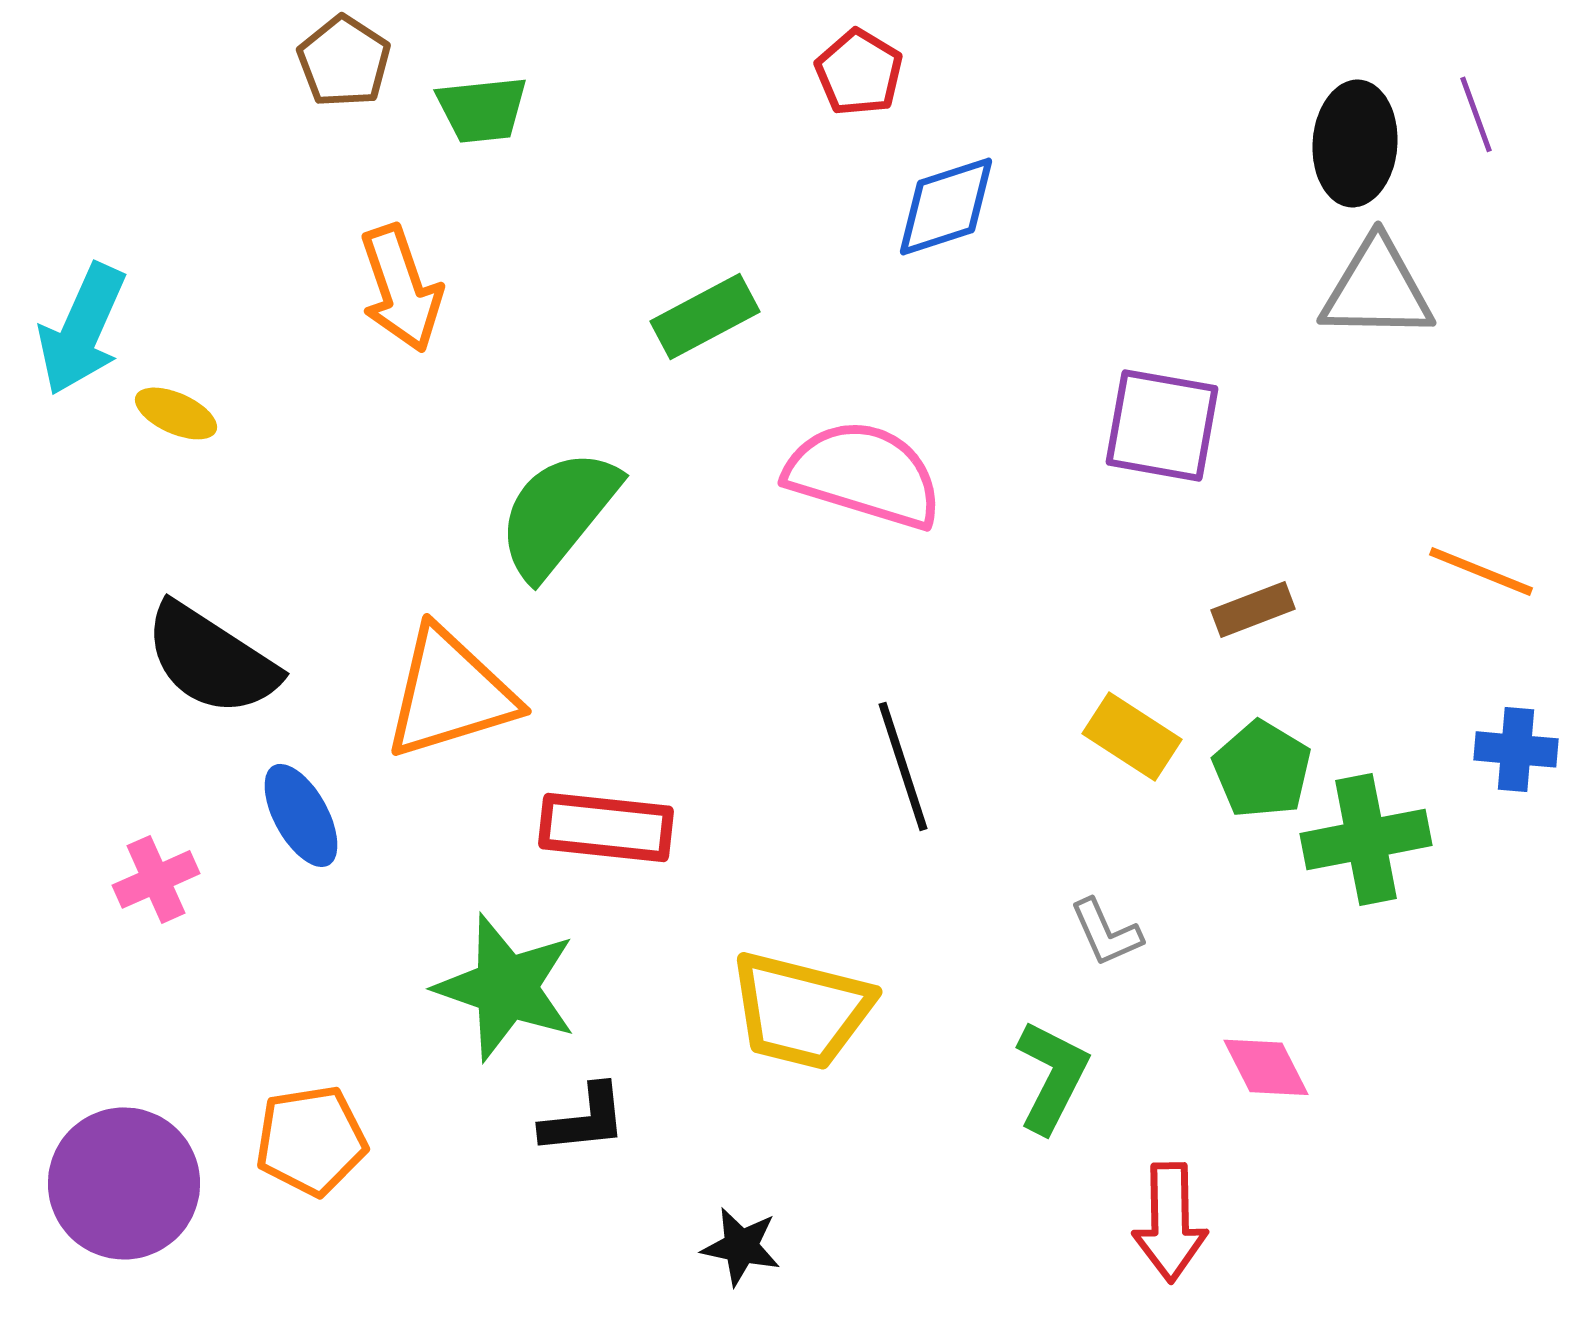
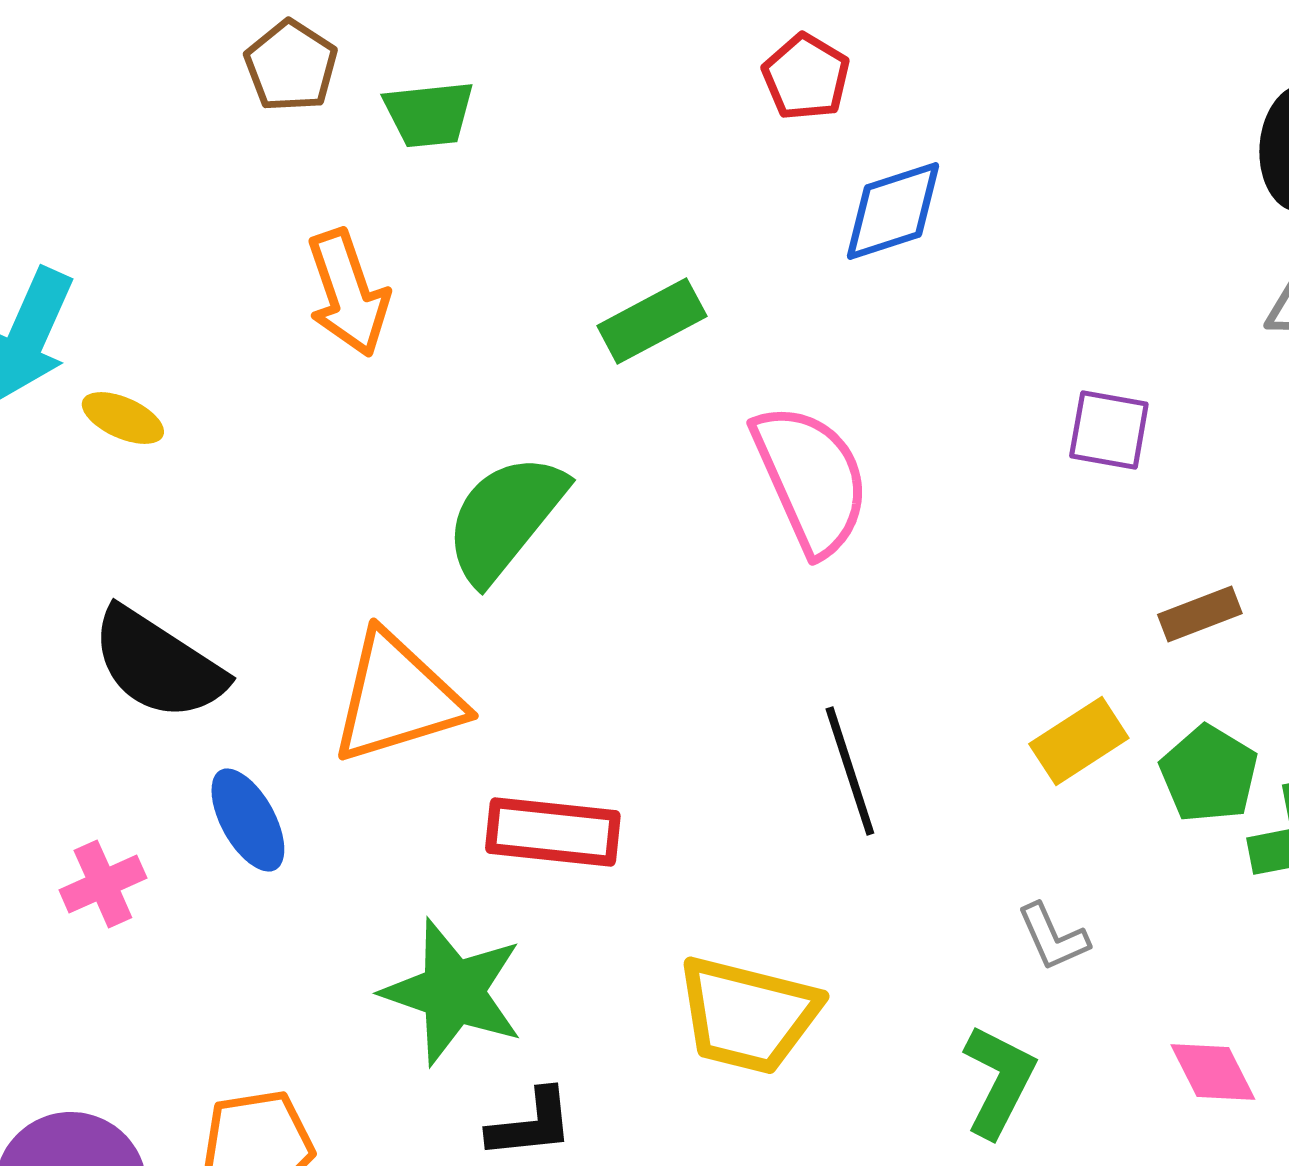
purple square: (1162, 425) -> (1109, 430), size x0.7
pink semicircle: (864, 474) -> (811, 479), turned 49
yellow rectangle: (1132, 736) -> (1079, 741), turned -66

